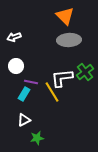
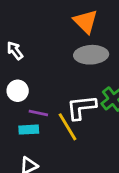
white arrow: (14, 37) -> (15, 51), turned 72
cyan rectangle: (24, 94) -> (29, 130), turned 56

